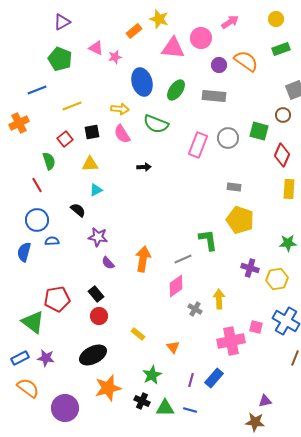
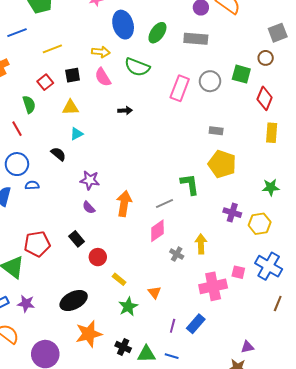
purple star: (98, 237) -> (90, 180), moved
red circle: (99, 316) -> (98, 257), moved
green star: (152, 375) -> (128, 307), moved

